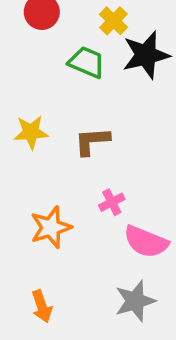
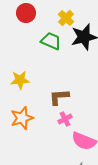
brown L-shape: (92, 141) -> (59, 97), moved
orange star: (51, 227) -> (22, 118), moved

